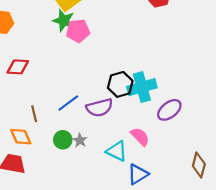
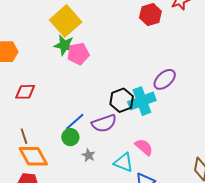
purple ellipse: (169, 110) -> (165, 79), moved
brown line: (34, 114) -> (24, 136), moved
orange diamond: (21, 137) -> (33, 156), size x1.4
green circle: (63, 140) -> (70, 137), moved

